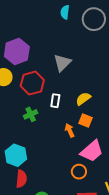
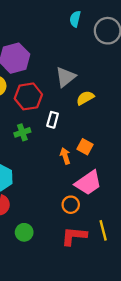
yellow semicircle: (83, 99) -> (85, 98), moved

